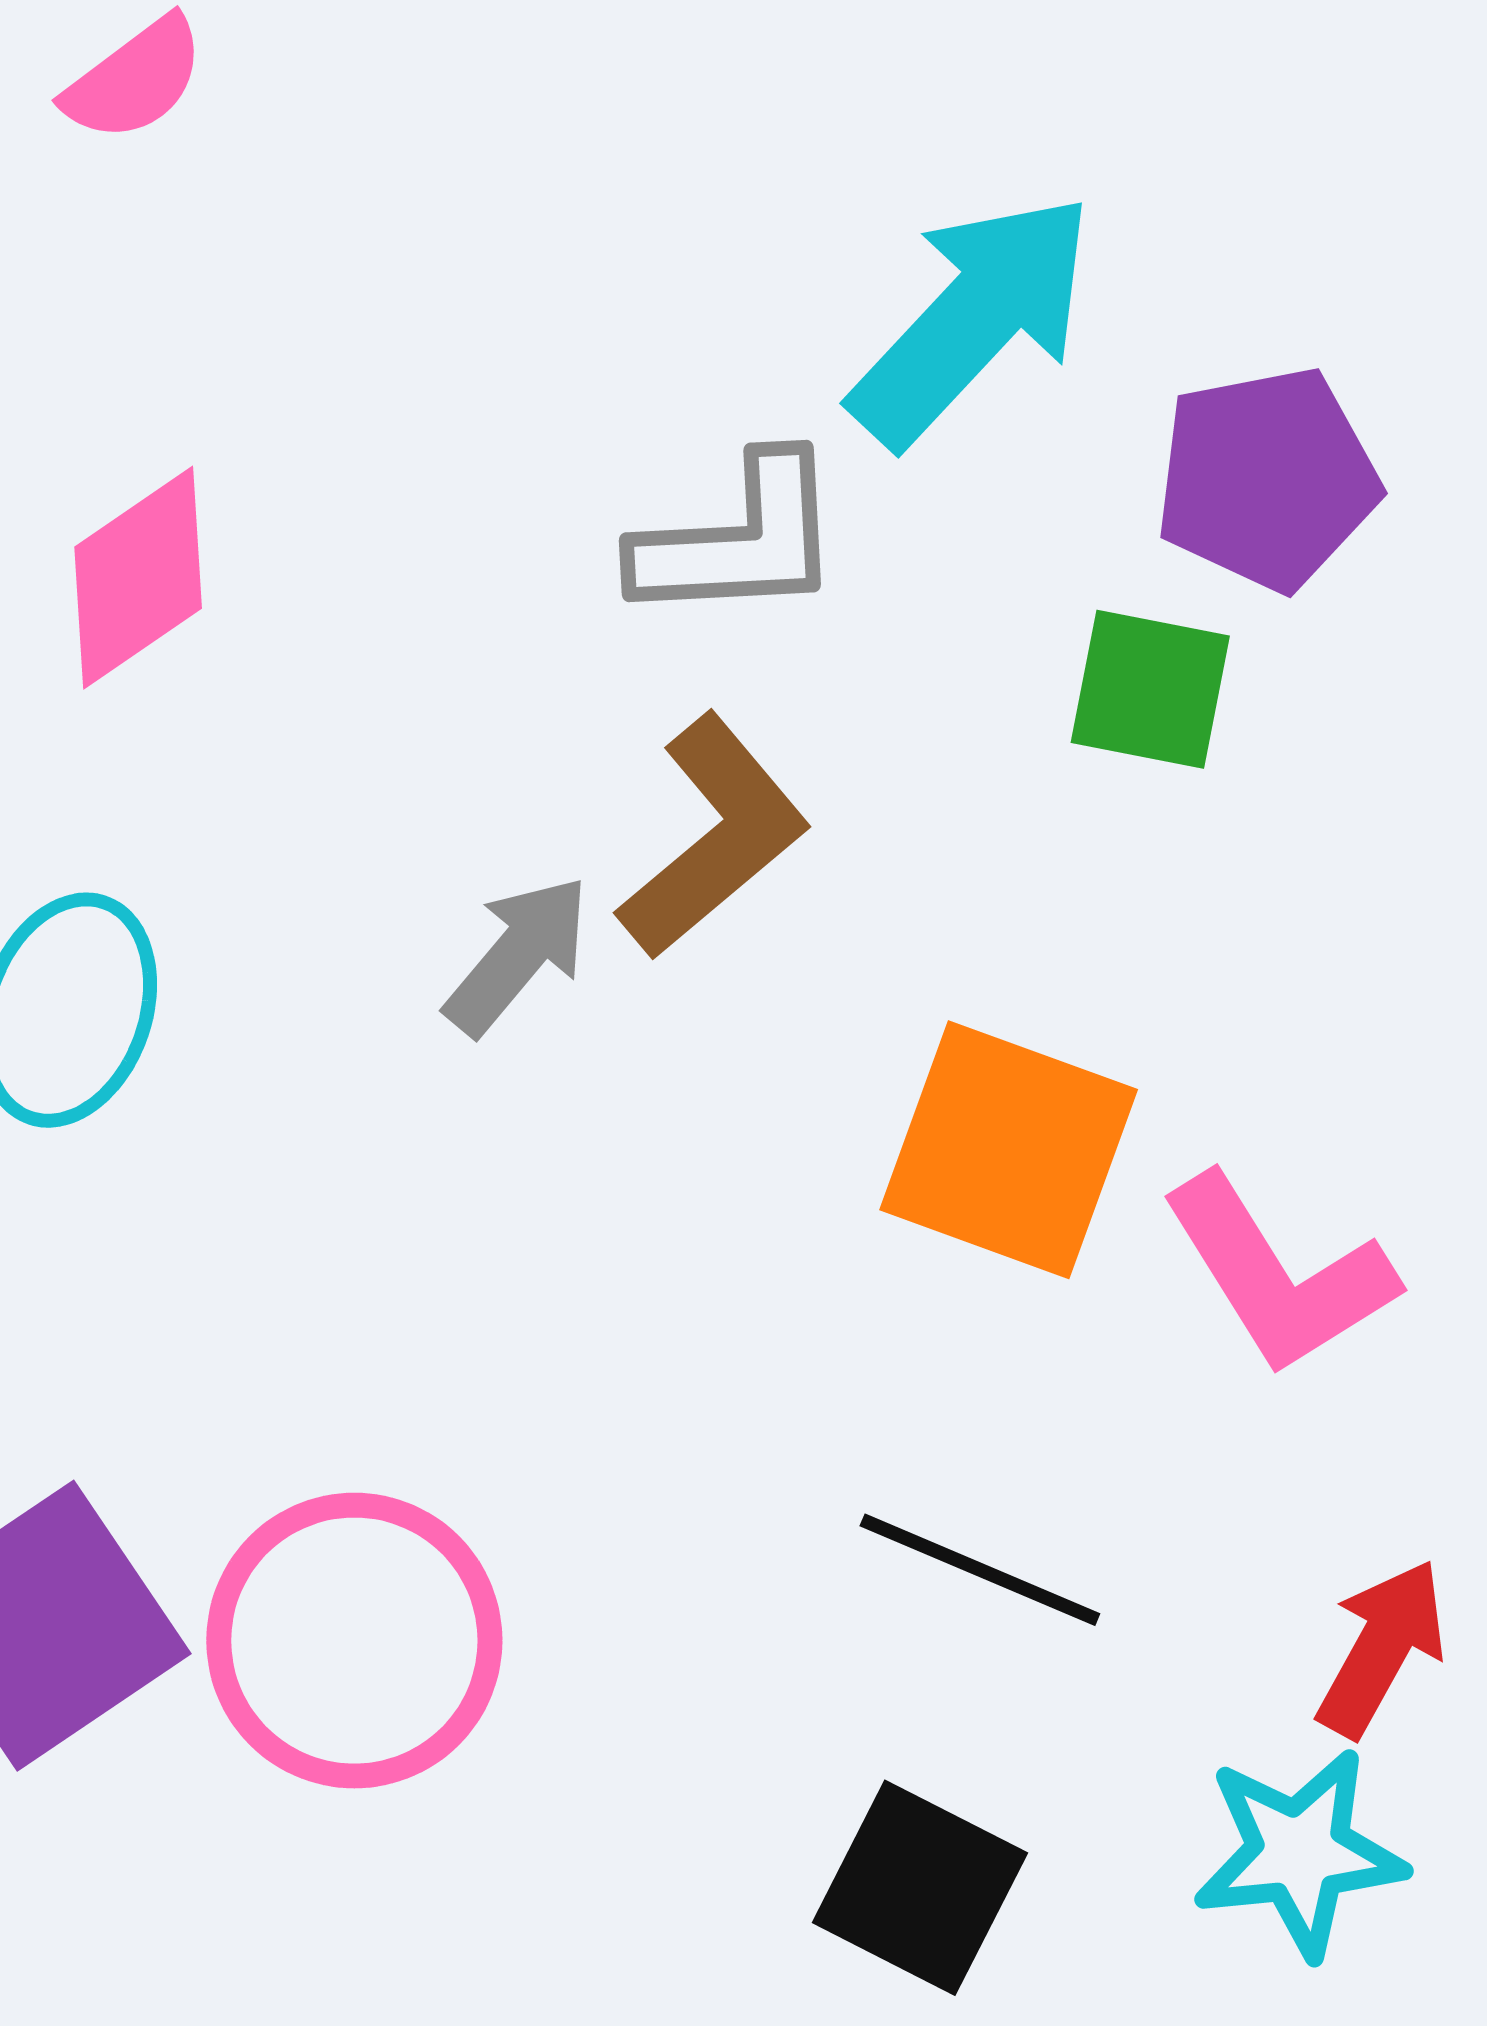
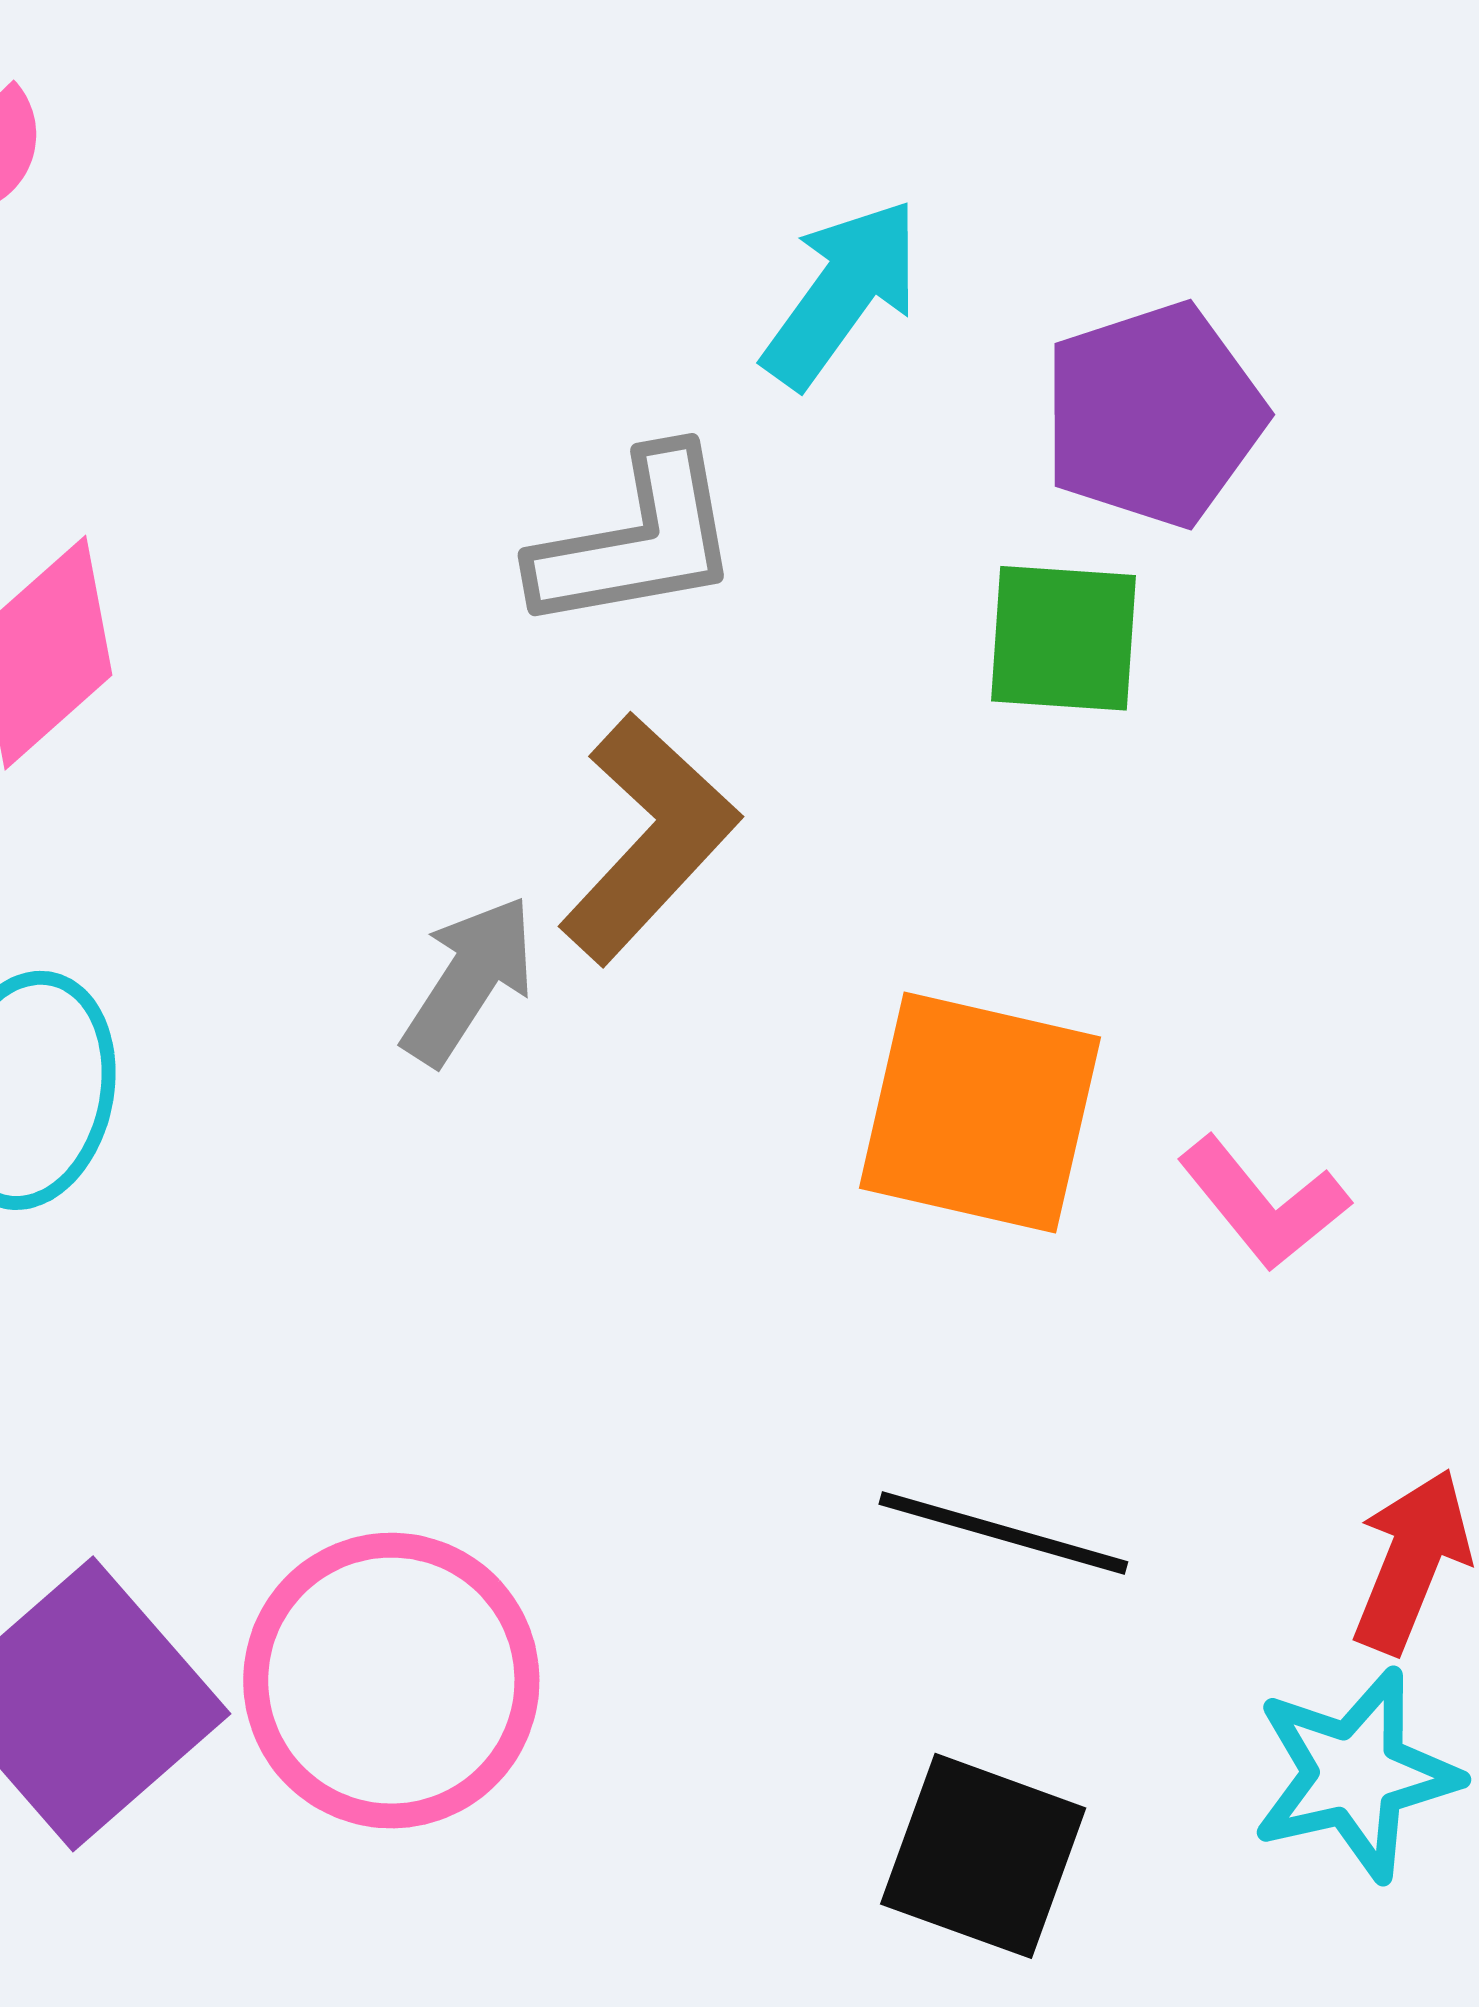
cyan arrow: (973, 319) -> (842, 293), size x0.7
pink L-shape: (1279, 1275) -> (1263, 1203), size x0.7

